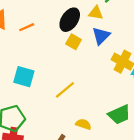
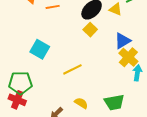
blue triangle: (101, 36) -> (123, 41), moved

